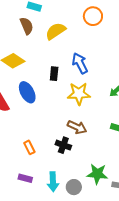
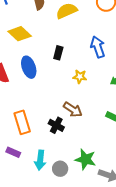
blue arrow: (80, 63) -> (98, 47), moved
yellow star: (79, 94) -> (80, 77), size x0.6
orange rectangle: (29, 147) -> (22, 122), size x1.6

